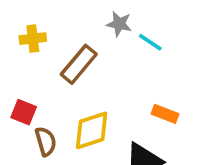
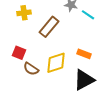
orange rectangle: (165, 114) -> (84, 54), moved
brown semicircle: (46, 141) -> (31, 69), turned 140

